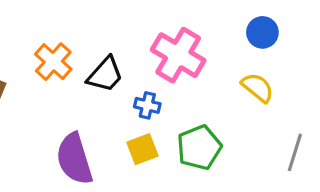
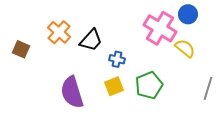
pink cross: (178, 55) -> (160, 28), moved

